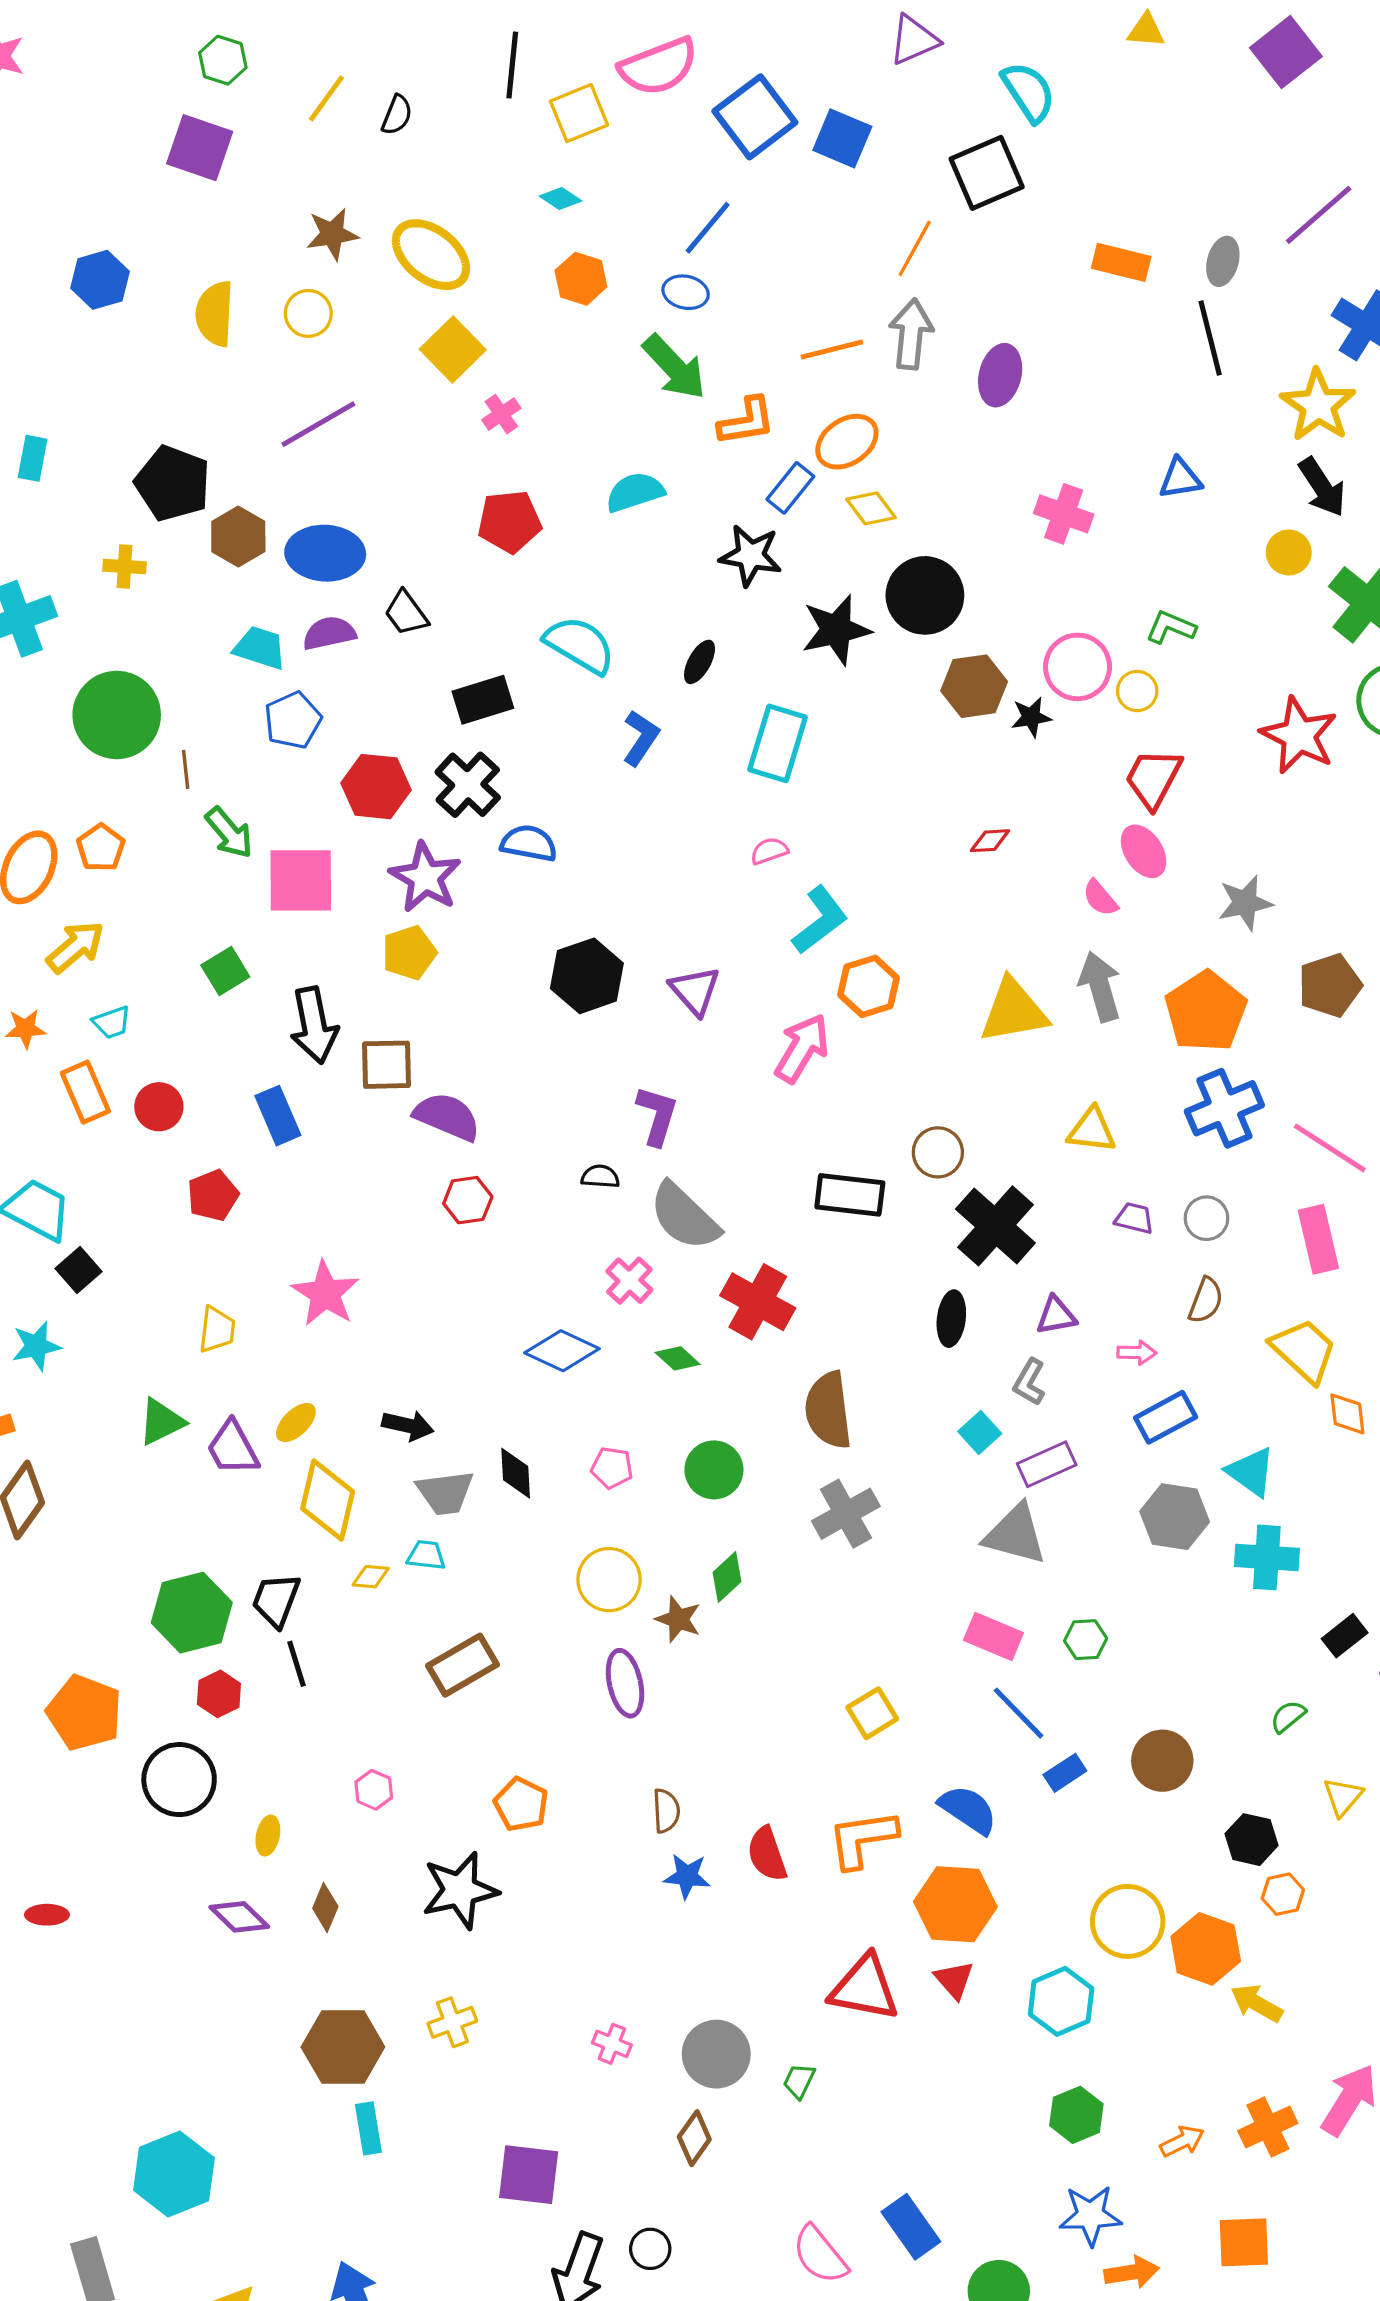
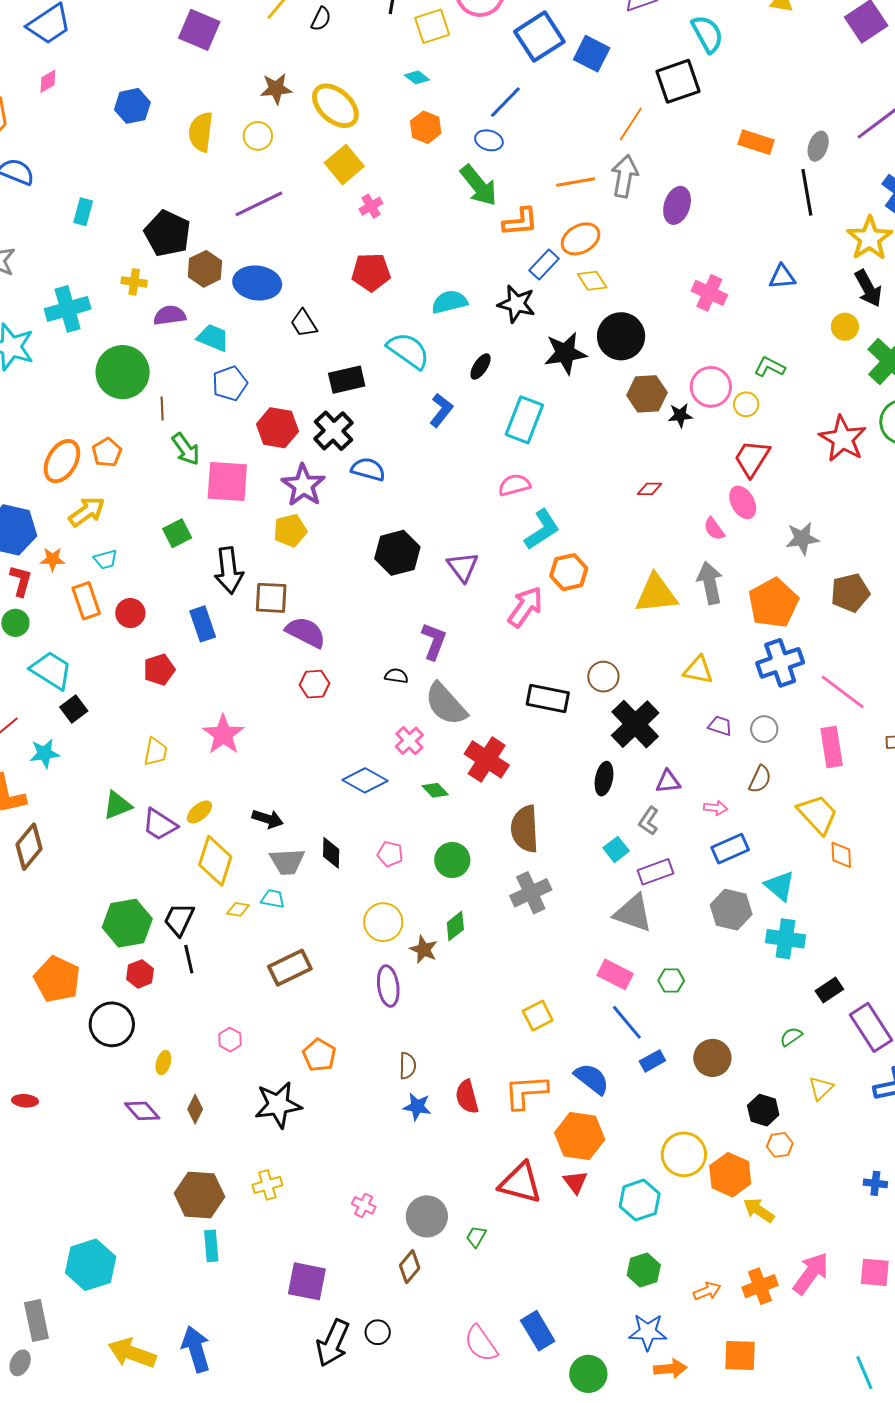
cyan semicircle: (635, 492) -> (449, 302), moved
purple semicircle: (329, 633) -> (170, 315), moved
pink semicircle: (769, 851) -> (514, 485), size x1.4
purple trapezoid: (233, 1448) -> (160, 825), turned -33

